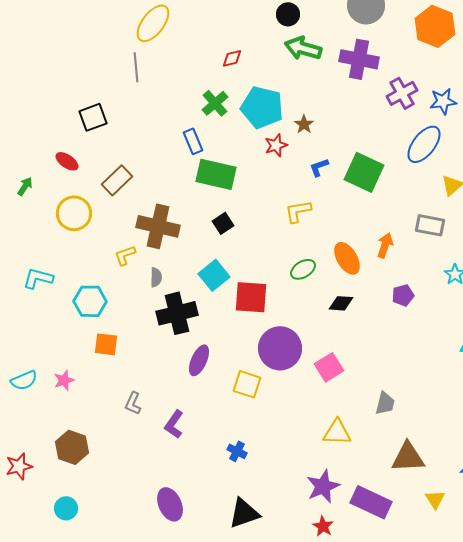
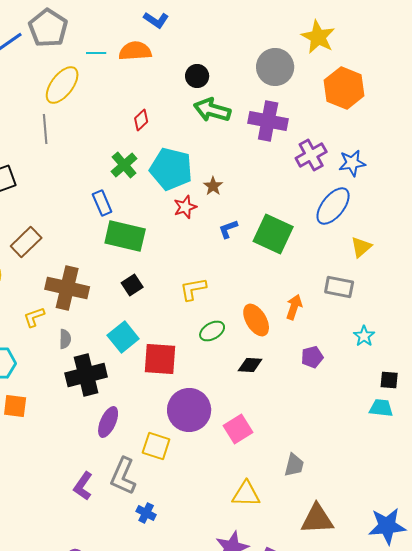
red diamond: (232, 58) -> (141, 120), turned -30
yellow L-shape: (298, 211) -> (193, 289), moved
gray L-shape: (133, 403) -> (123, 476), moved, size x1.6

